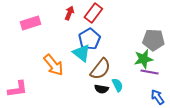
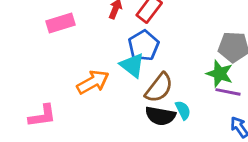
green star: (143, 59) -> (220, 74), turned 30
orange arrow: (53, 65) -> (93, 82), turned -80
black semicircle: (101, 89) -> (160, 116), size x1.5

